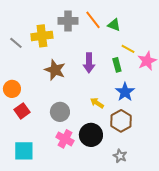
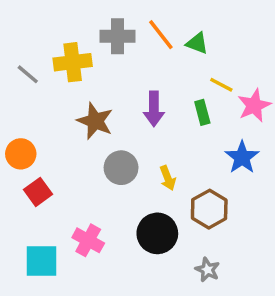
blue star: (125, 92) -> (242, 157), moved
yellow arrow: (97, 103) -> (168, 178), turned -144
gray circle: (60, 112) -> (121, 168), moved
pink cross: (65, 139) -> (88, 240), moved

